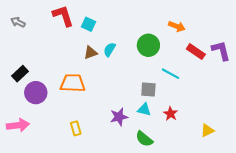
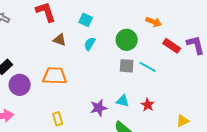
cyan square: (88, 24) -> (86, 20), moved
brown triangle: (91, 53) -> (60, 40), moved, turned 40
gray square: (148, 89) -> (127, 66), moved

